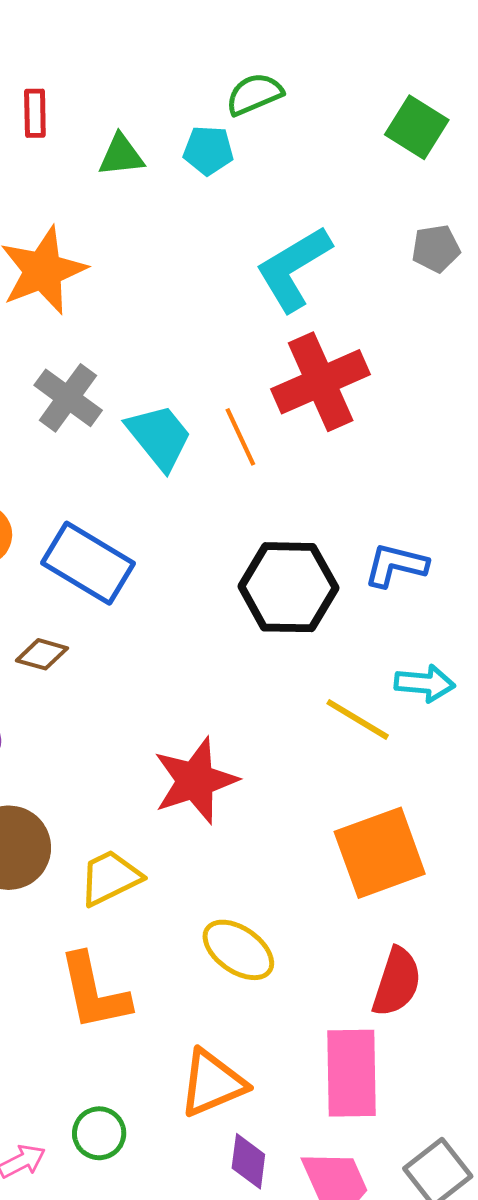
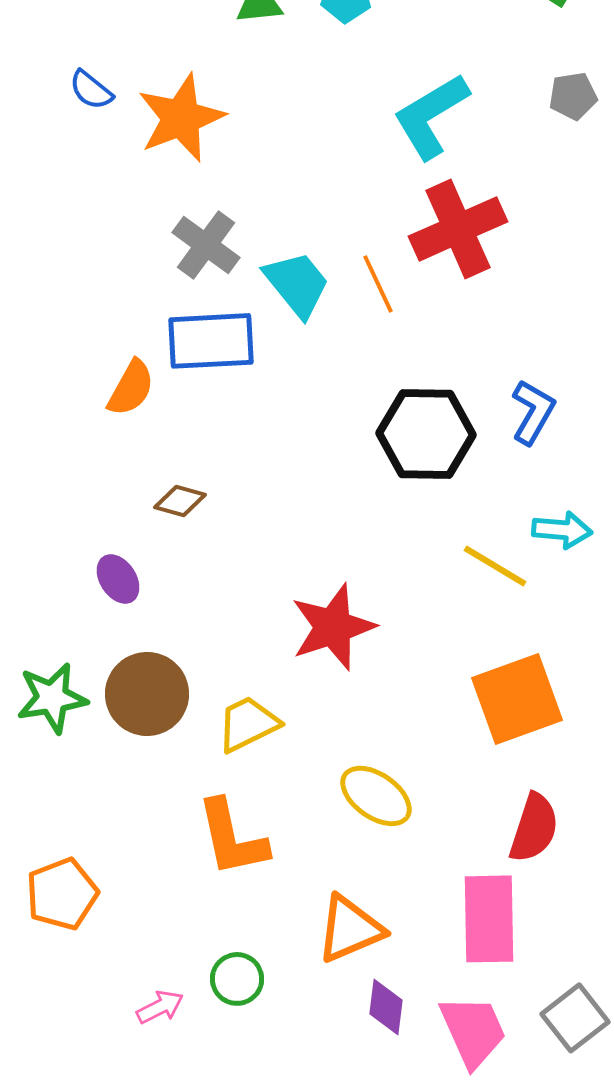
blue rectangle: (88, 563) -> (211, 341), moved, turned -34
blue L-shape: (396, 565) -> (533, 412), turned 106

